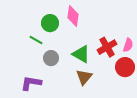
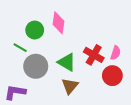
red cross: (107, 47) -> (94, 55), turned -30
gray circle: (51, 58) -> (36, 66), size x1.5

